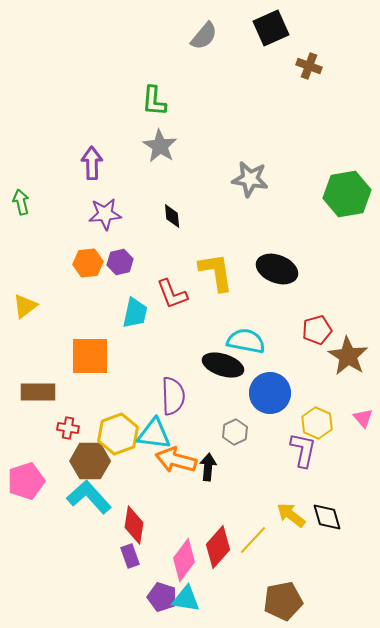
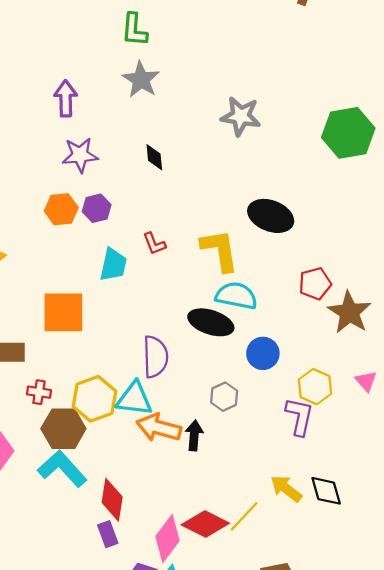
yellow L-shape: (216, 272) -> (220, 250), moved
red L-shape: (172, 294) -> (154, 244), size x0.7
blue circle: (270, 393) -> (263, 353), size x0.7
red diamond: (218, 547) -> (205, 524), turned 75

